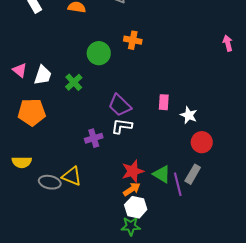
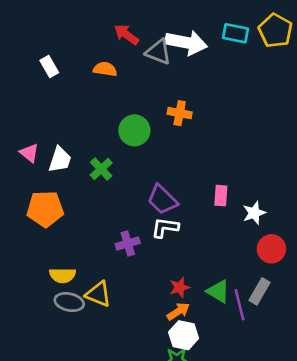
white star: (189, 115) -> (254, 213), turned 30
yellow semicircle: (22, 162) -> (63, 275), moved
red star: (133, 171) -> (180, 287), size x0.7

